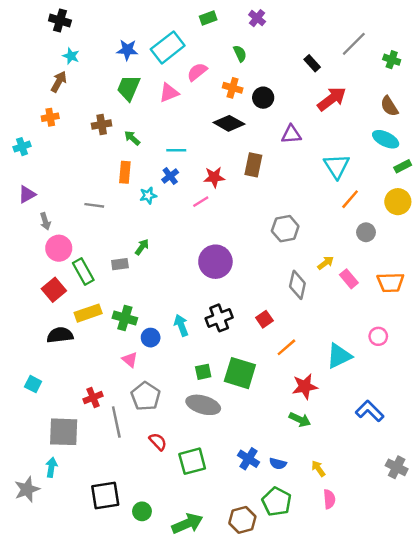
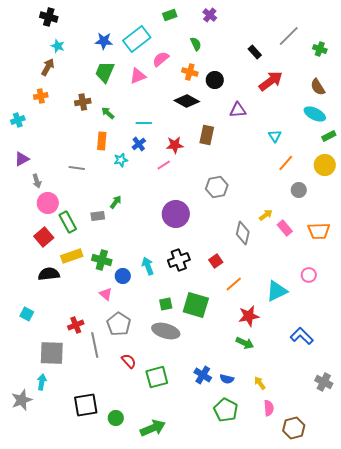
cyan triangle: (337, 166) -> (275, 136), size x0.6
gray hexagon: (285, 229) -> (217, 187), moved
brown hexagon: (242, 520) -> (294, 428), moved

